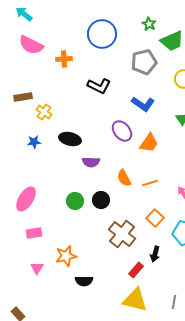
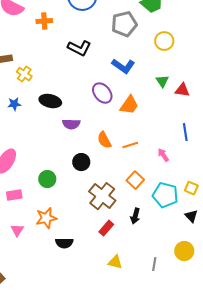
green circle: (75, 201) -> (47, 179), moved
red rectangle: (136, 270) -> (106, 228), moved
yellow triangle: (135, 300) -> (115, 262), size x0.6

